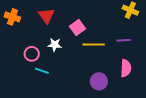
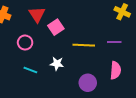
pink square: (78, 28) -> (56, 27), moved
white star: (55, 45) -> (57, 64), moved
pink circle: (32, 54) -> (25, 42), moved

